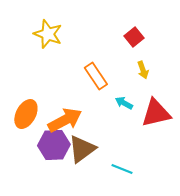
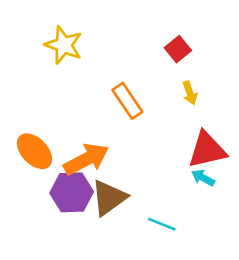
cyan arrow: (124, 103) -> (203, 178), moved
orange ellipse: (26, 114) -> (34, 151), turned -72

